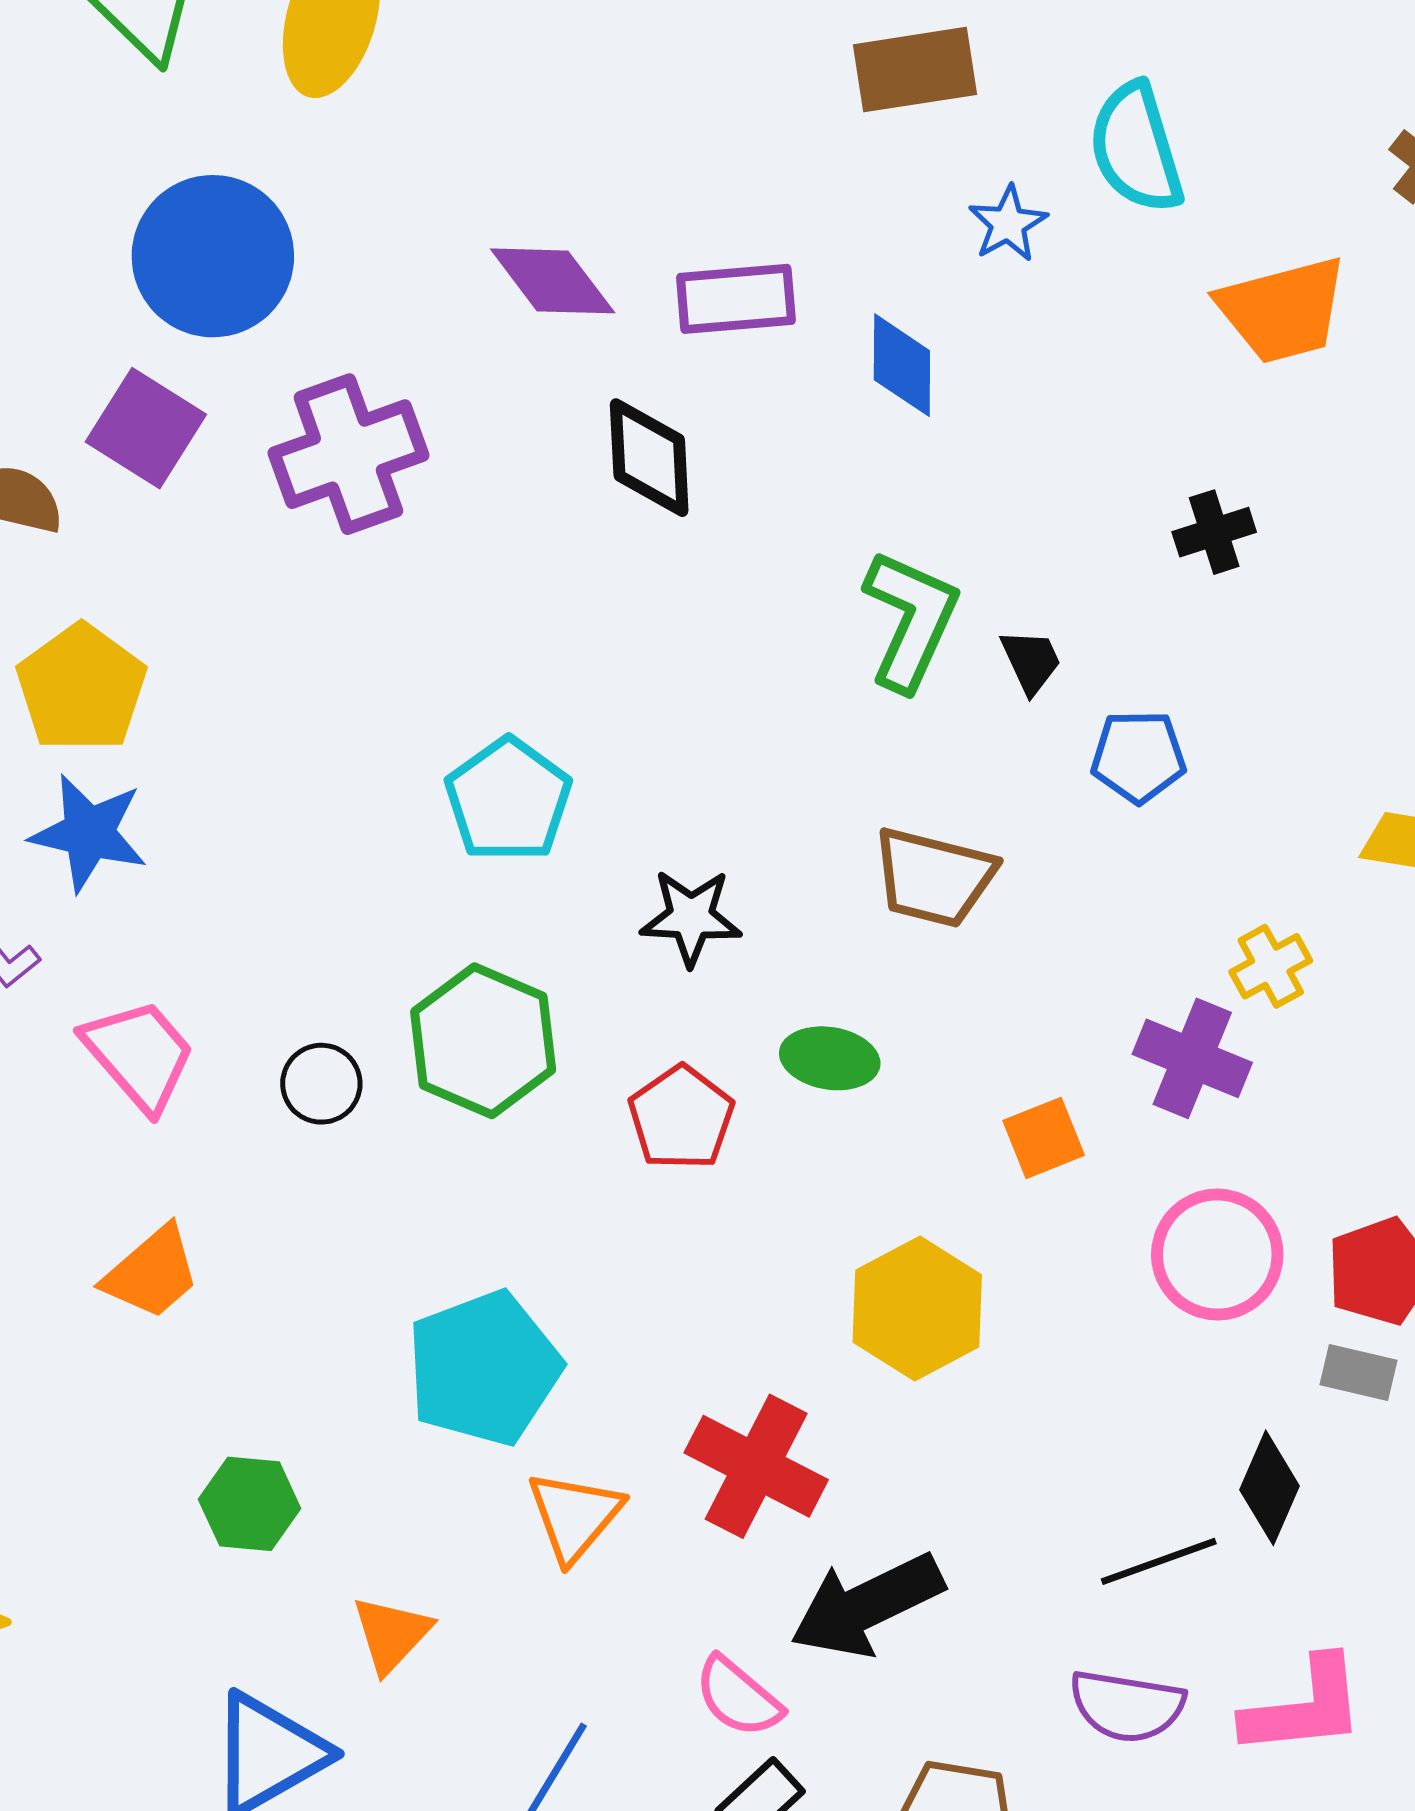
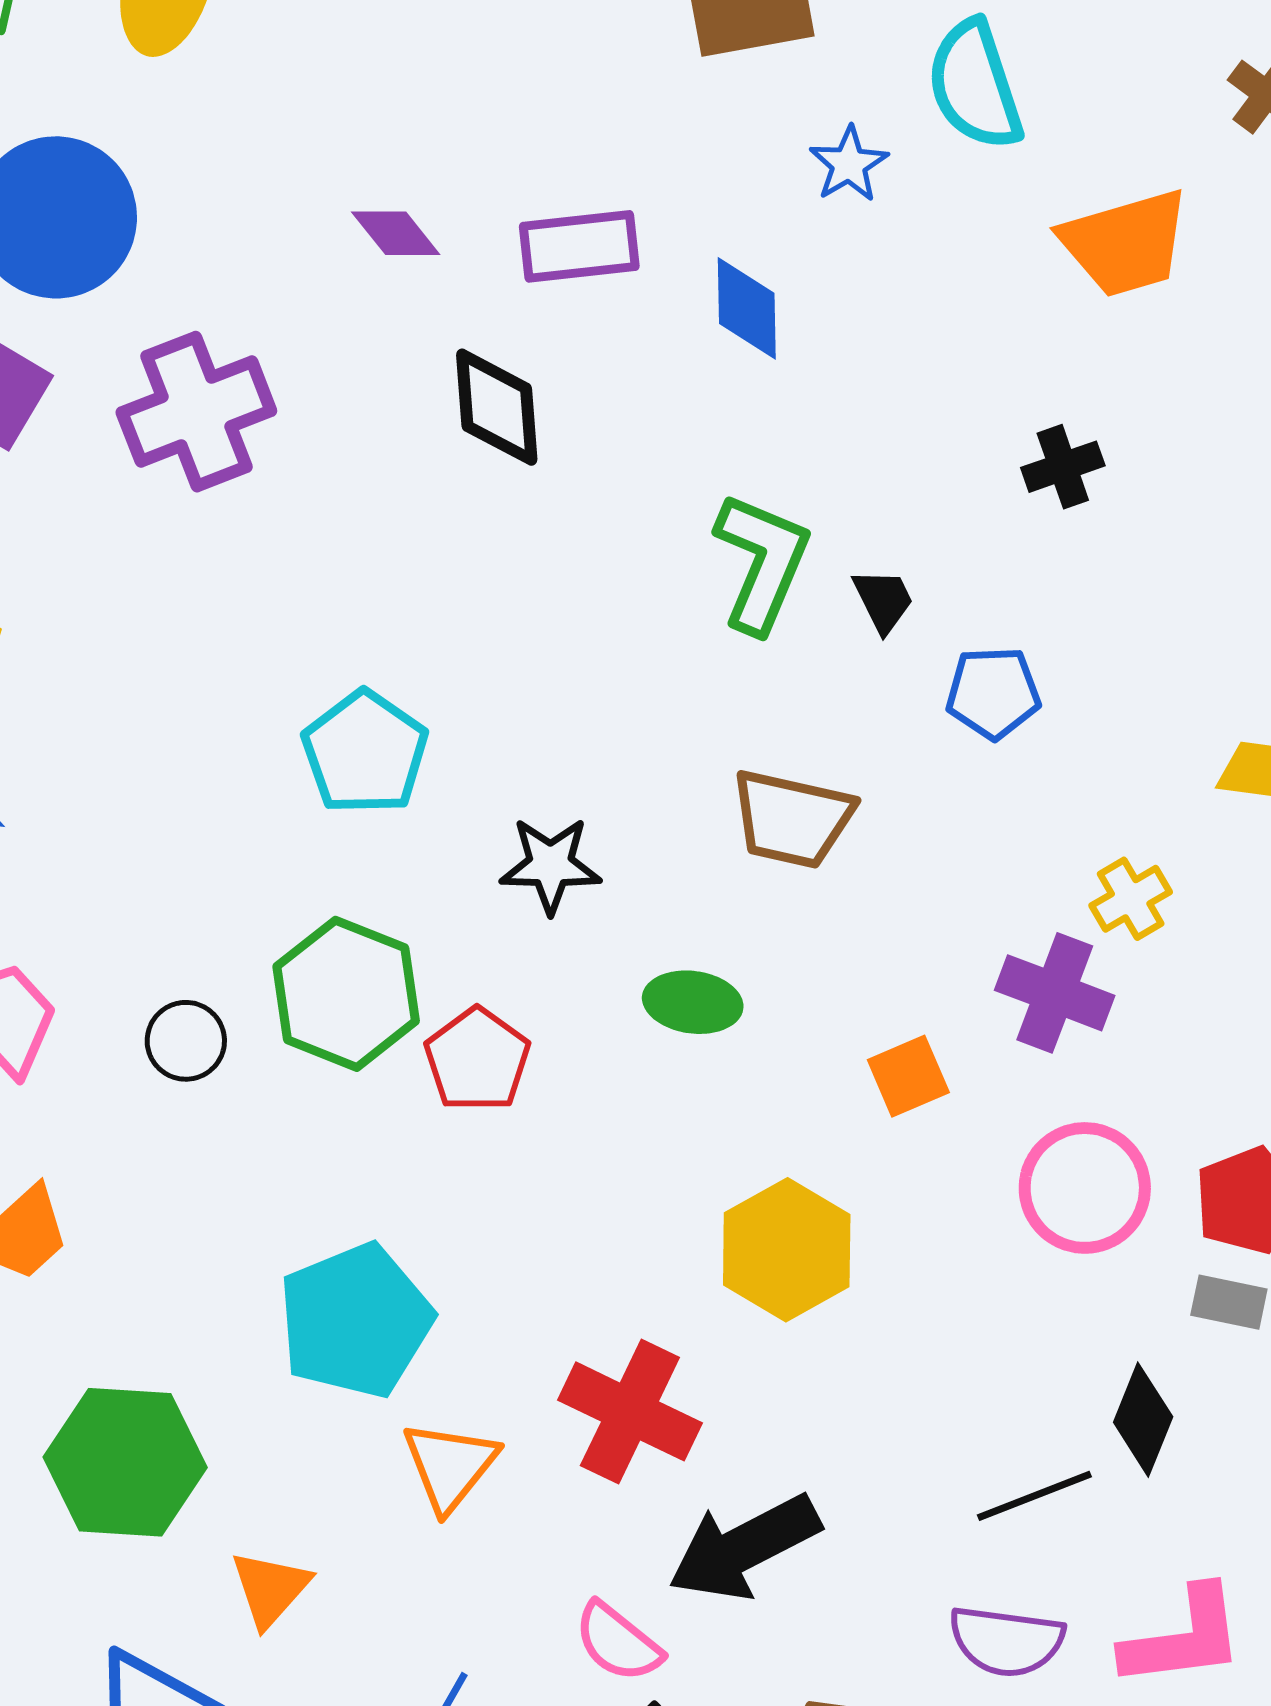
purple diamond: (553, 281) -> (396, 233), size x0.7
red pentagon: (681, 1118) -> (477, 1060), moved
green hexagon: (250, 1504) -> (125, 1462), size x1.6

